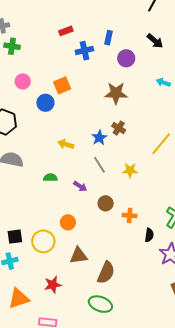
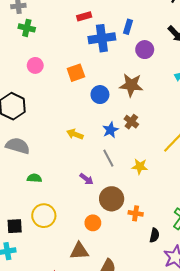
blue cross: (84, 51) -> (102, 38), size x1.4
blue circle: (45, 103) -> (100, 95), moved
green semicircle: (50, 178) -> (34, 178), moved
brown circle: (106, 203) -> (112, 199), size x1.5
orange circle: (68, 222) -> (93, 223), moved
yellow circle: (43, 241) -> (44, 216), moved

